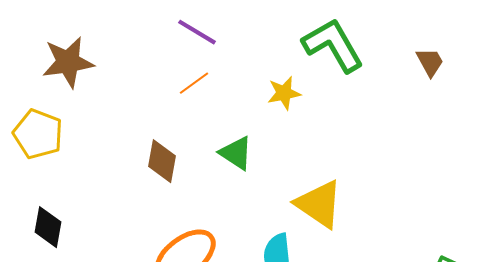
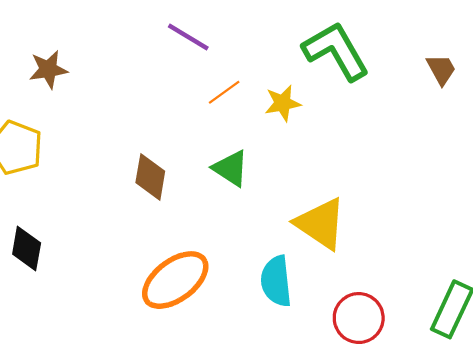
brown star: (68, 62) -> (48, 69), size x0.7
orange line: (194, 83) -> (224, 92), moved

